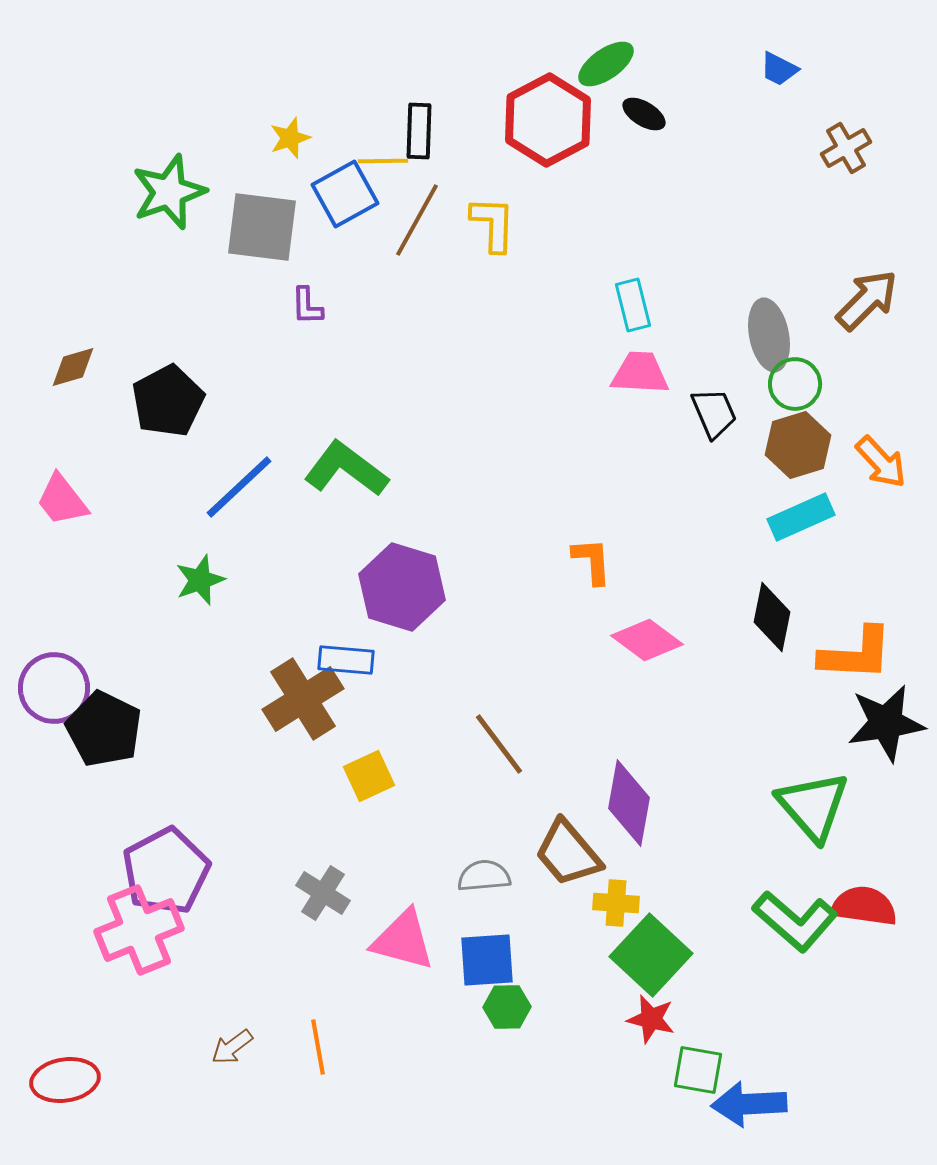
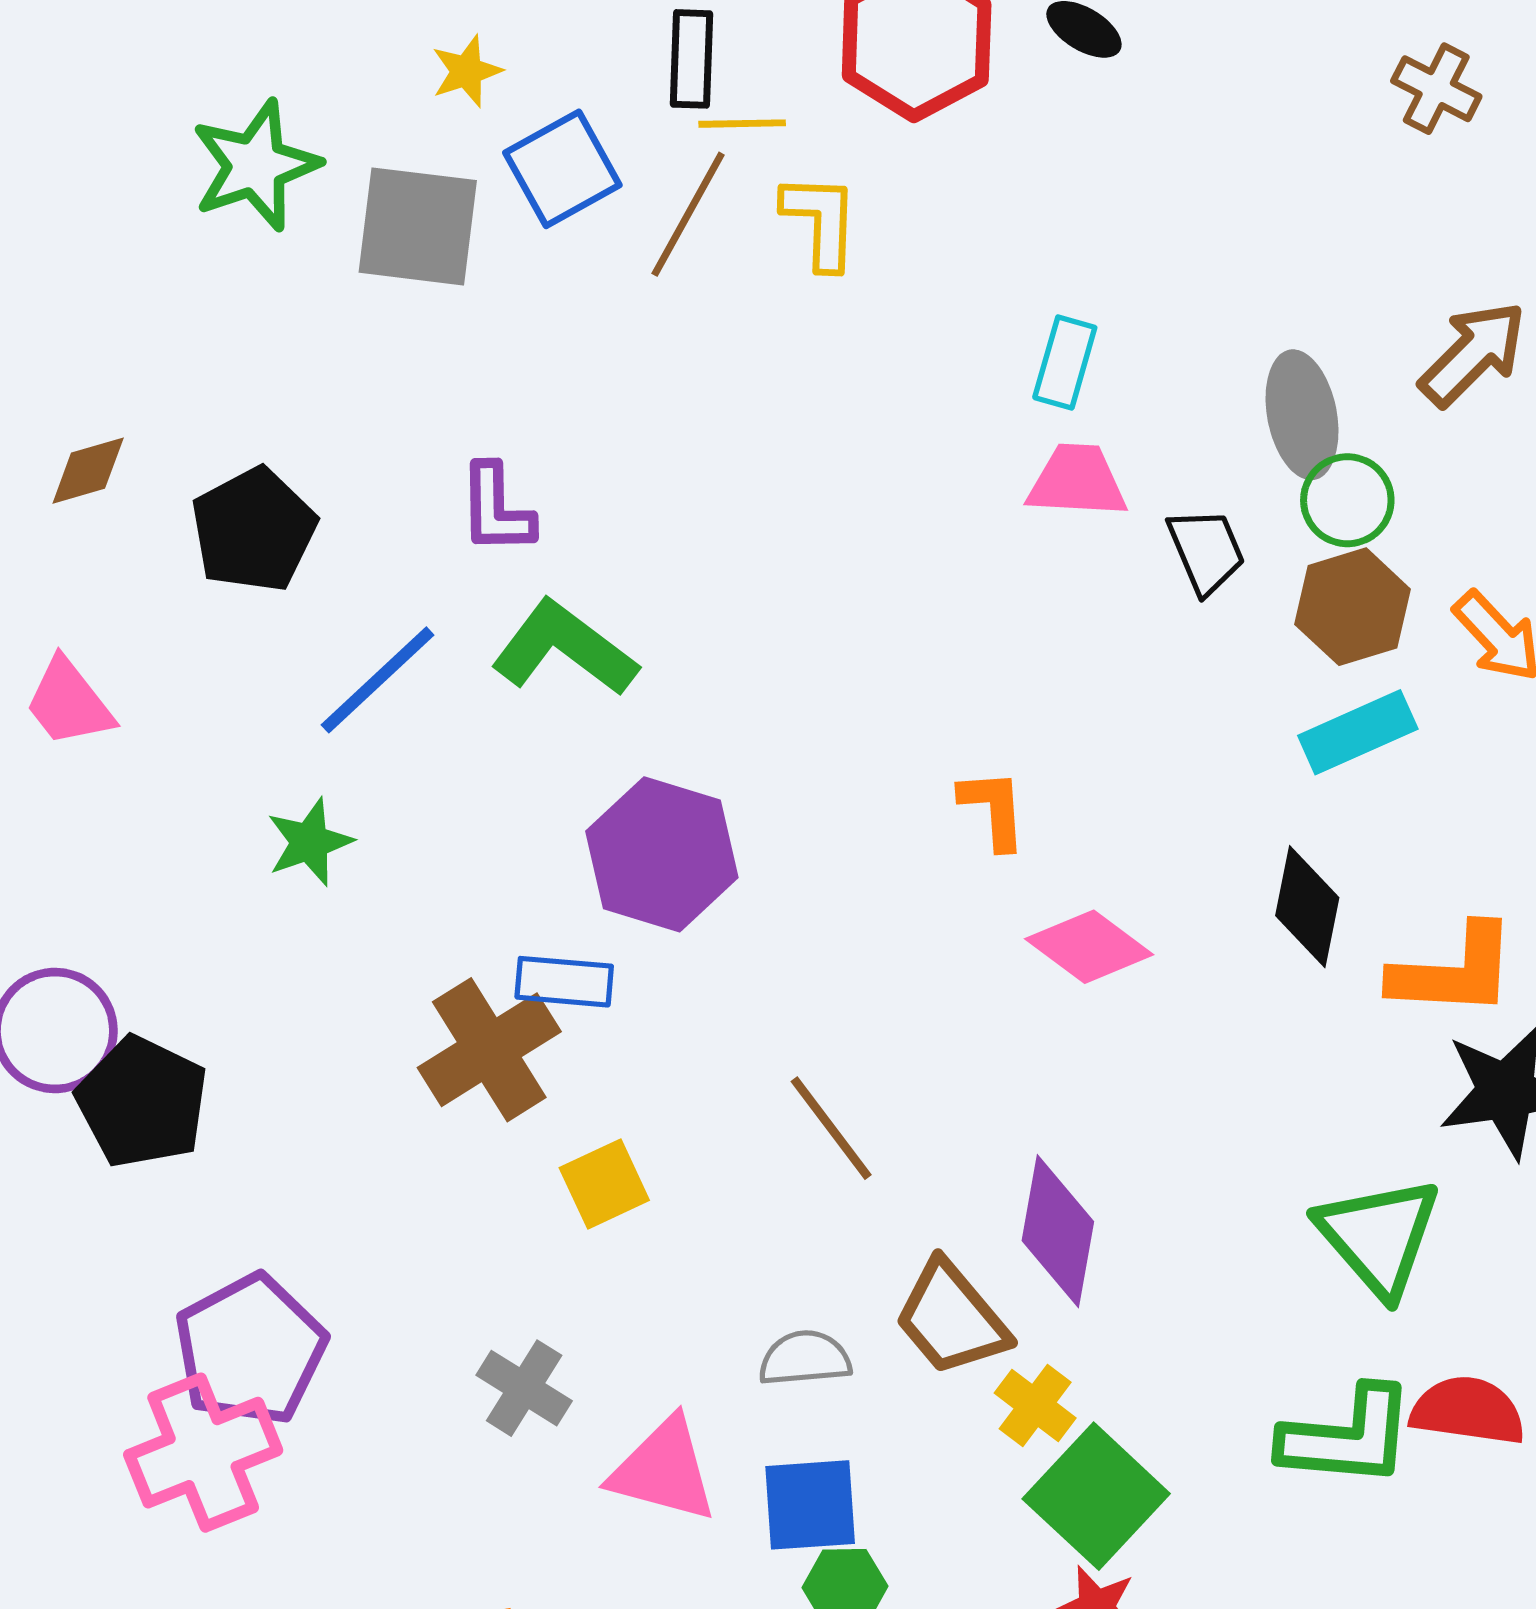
brown cross: (846, 148) -> (1436, 89), turned -33
yellow line: (383, 161) -> (742, 124), moved
cyan rectangle: (633, 305) -> (1065, 362), turned 30
purple L-shape: (307, 306) -> (496, 509), moved, size x1.4
yellow cross: (616, 903) -> (1035, 1405), turned 33
green L-shape: (795, 921) -> (1347, 1437), turned -36

